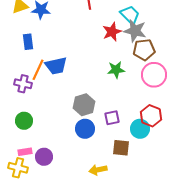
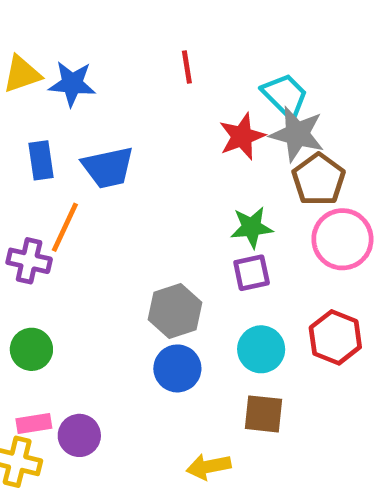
brown pentagon: (144, 50) -> (319, 179), turned -30
blue trapezoid: (56, 66) -> (108, 167), moved
purple square: (112, 118) -> (252, 273), moved
cyan circle: (140, 129) -> (261, 349), moved

